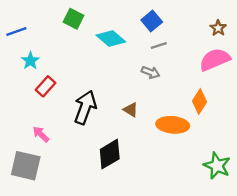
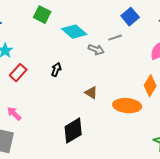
blue square: (152, 21) -> (130, 17), moved
gray arrow: (151, 72) -> (96, 50), moved
black arrow: (85, 107) -> (56, 70), moved, size x0.5

